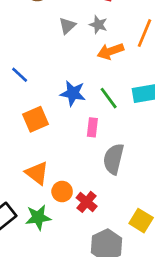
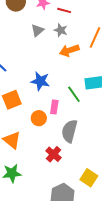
green line: (109, 98) -> (74, 94), moved
orange circle: (62, 192) -> (39, 118), moved
red cross: (87, 202) -> (54, 154), moved

